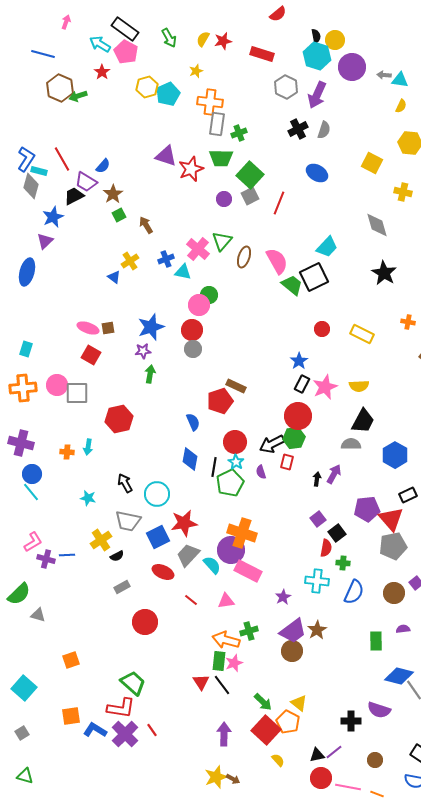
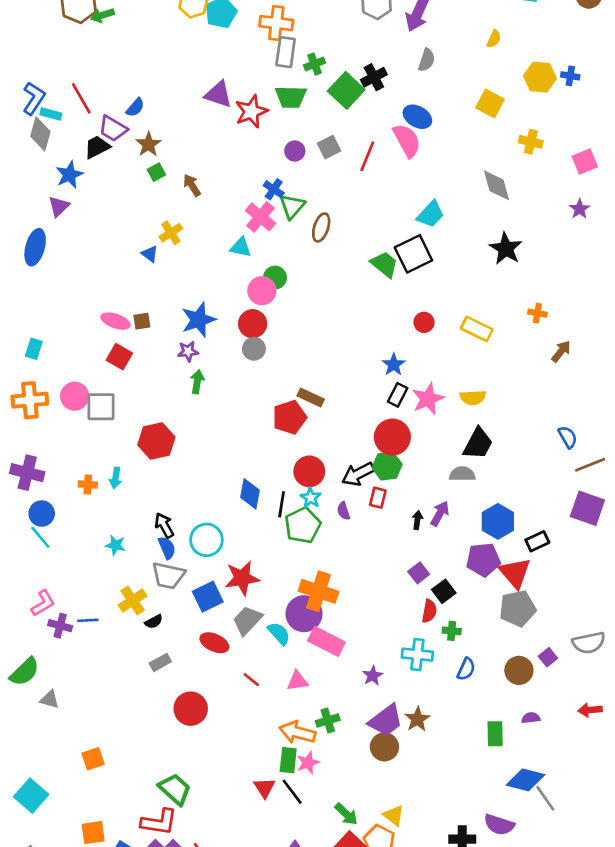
yellow semicircle: (401, 106) -> (494, 39), moved
black cross: (298, 129) -> (374, 77), moved
green square: (250, 175) -> (346, 90), moved
blue cross: (166, 259) -> (274, 189), moved, turned -35
pink semicircle: (277, 261) -> (407, 140), moved
blue semicircle: (193, 422) -> (167, 548), moved
blue hexagon: (395, 455) -> (498, 521), moved
blue semicircle: (354, 592) -> (466, 669), size x0.7

